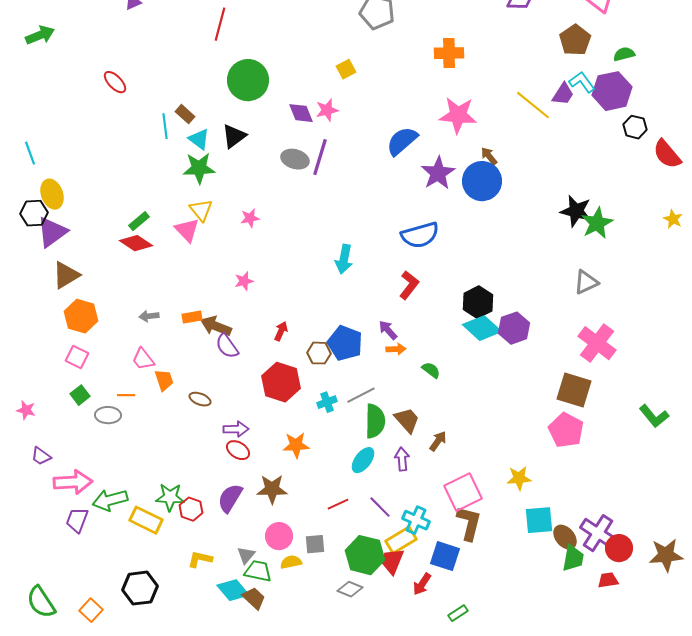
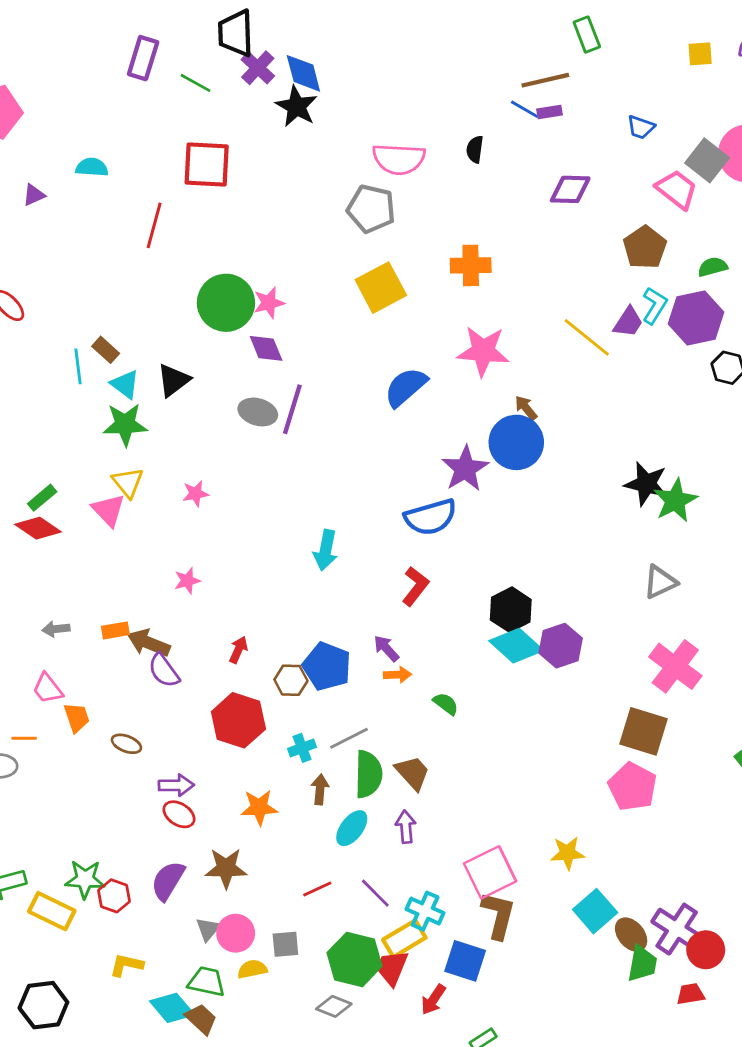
yellow square: (346, 69) -> (381, 288), moved, size x1.8
green circle: (248, 80) -> (226, 303), moved
cyan L-shape: (582, 82) -> (655, 306), turned 68
pink star: (327, 110) -> (269, 303), moved
purple star: (438, 173) -> (465, 469), moved
brown arrow: (438, 441) -> (320, 789), moved, turned -30
cyan square: (539, 520) -> (595, 911), turned -36
gray triangle: (246, 555) -> (208, 929), moved

